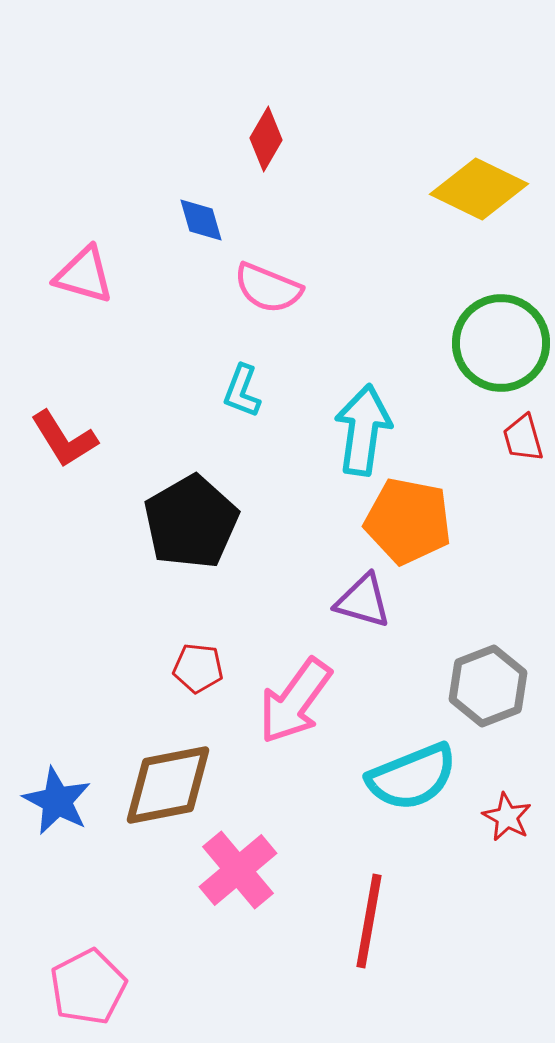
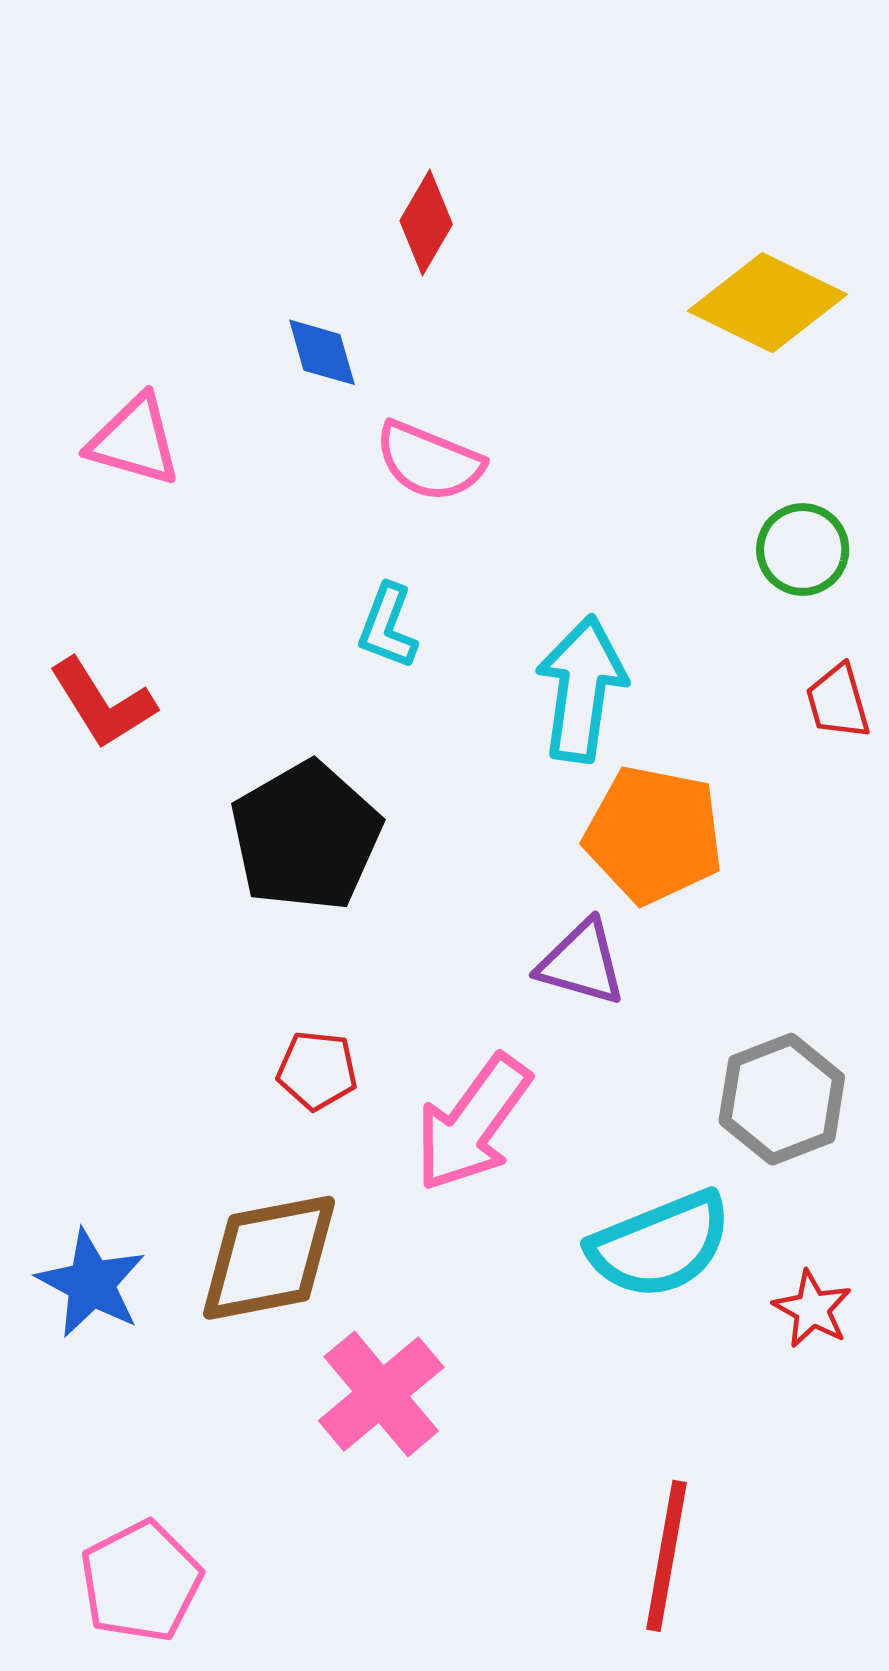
green circle: (501, 343) -> (803, 549), size x0.6
red line: (369, 921) -> (666, 1556), moved

